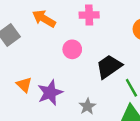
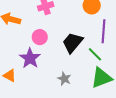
purple star: (50, 93) -> (30, 58), moved

